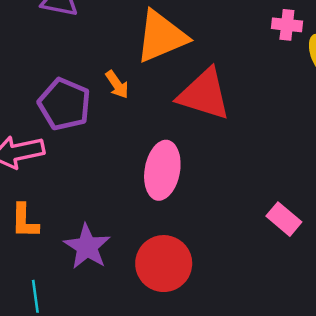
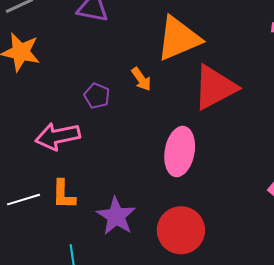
red triangle: (204, 94) -> (215, 87), turned -45
purple pentagon: (64, 104) -> (97, 96), size x0.6

